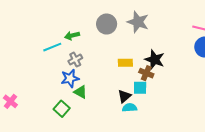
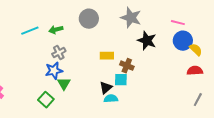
gray star: (138, 22) -> (131, 18), moved
cyan line: (52, 47) -> (30, 31), moved
black star: (155, 60) -> (147, 41), moved
green triangle: (80, 92) -> (64, 84), turned 32

